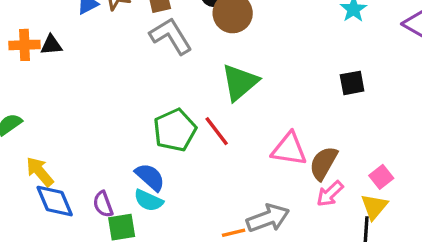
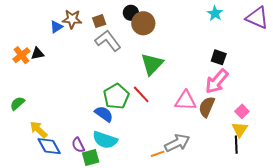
orange cross: (24, 45) -> (21, 55), turned -30
black square: (352, 83) -> (219, 57), turned 35
blue semicircle: (150, 177) -> (104, 114), moved
pink arrow: (330, 194) -> (217, 81), moved, size x1.5
cyan semicircle: (148, 200) -> (105, 140), size x1.4

